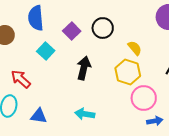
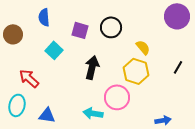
blue semicircle: (36, 18) -> (44, 17), size x0.7
purple square: (72, 31) -> (80, 30), turned -30
pink circle: (144, 98) -> (117, 97), moved

